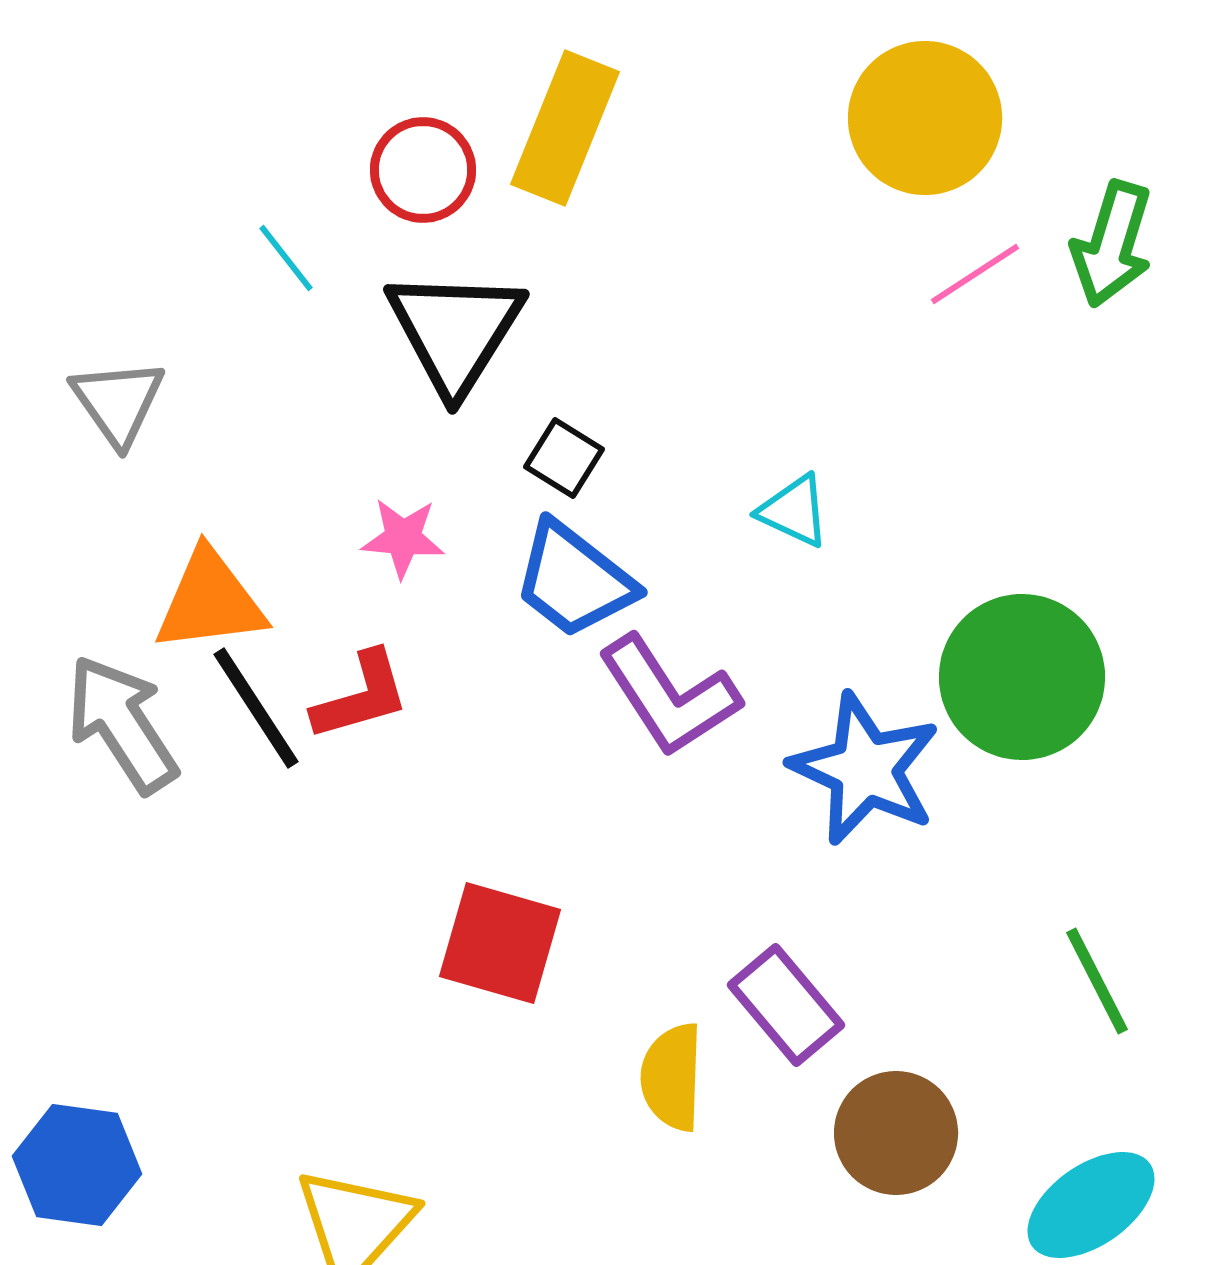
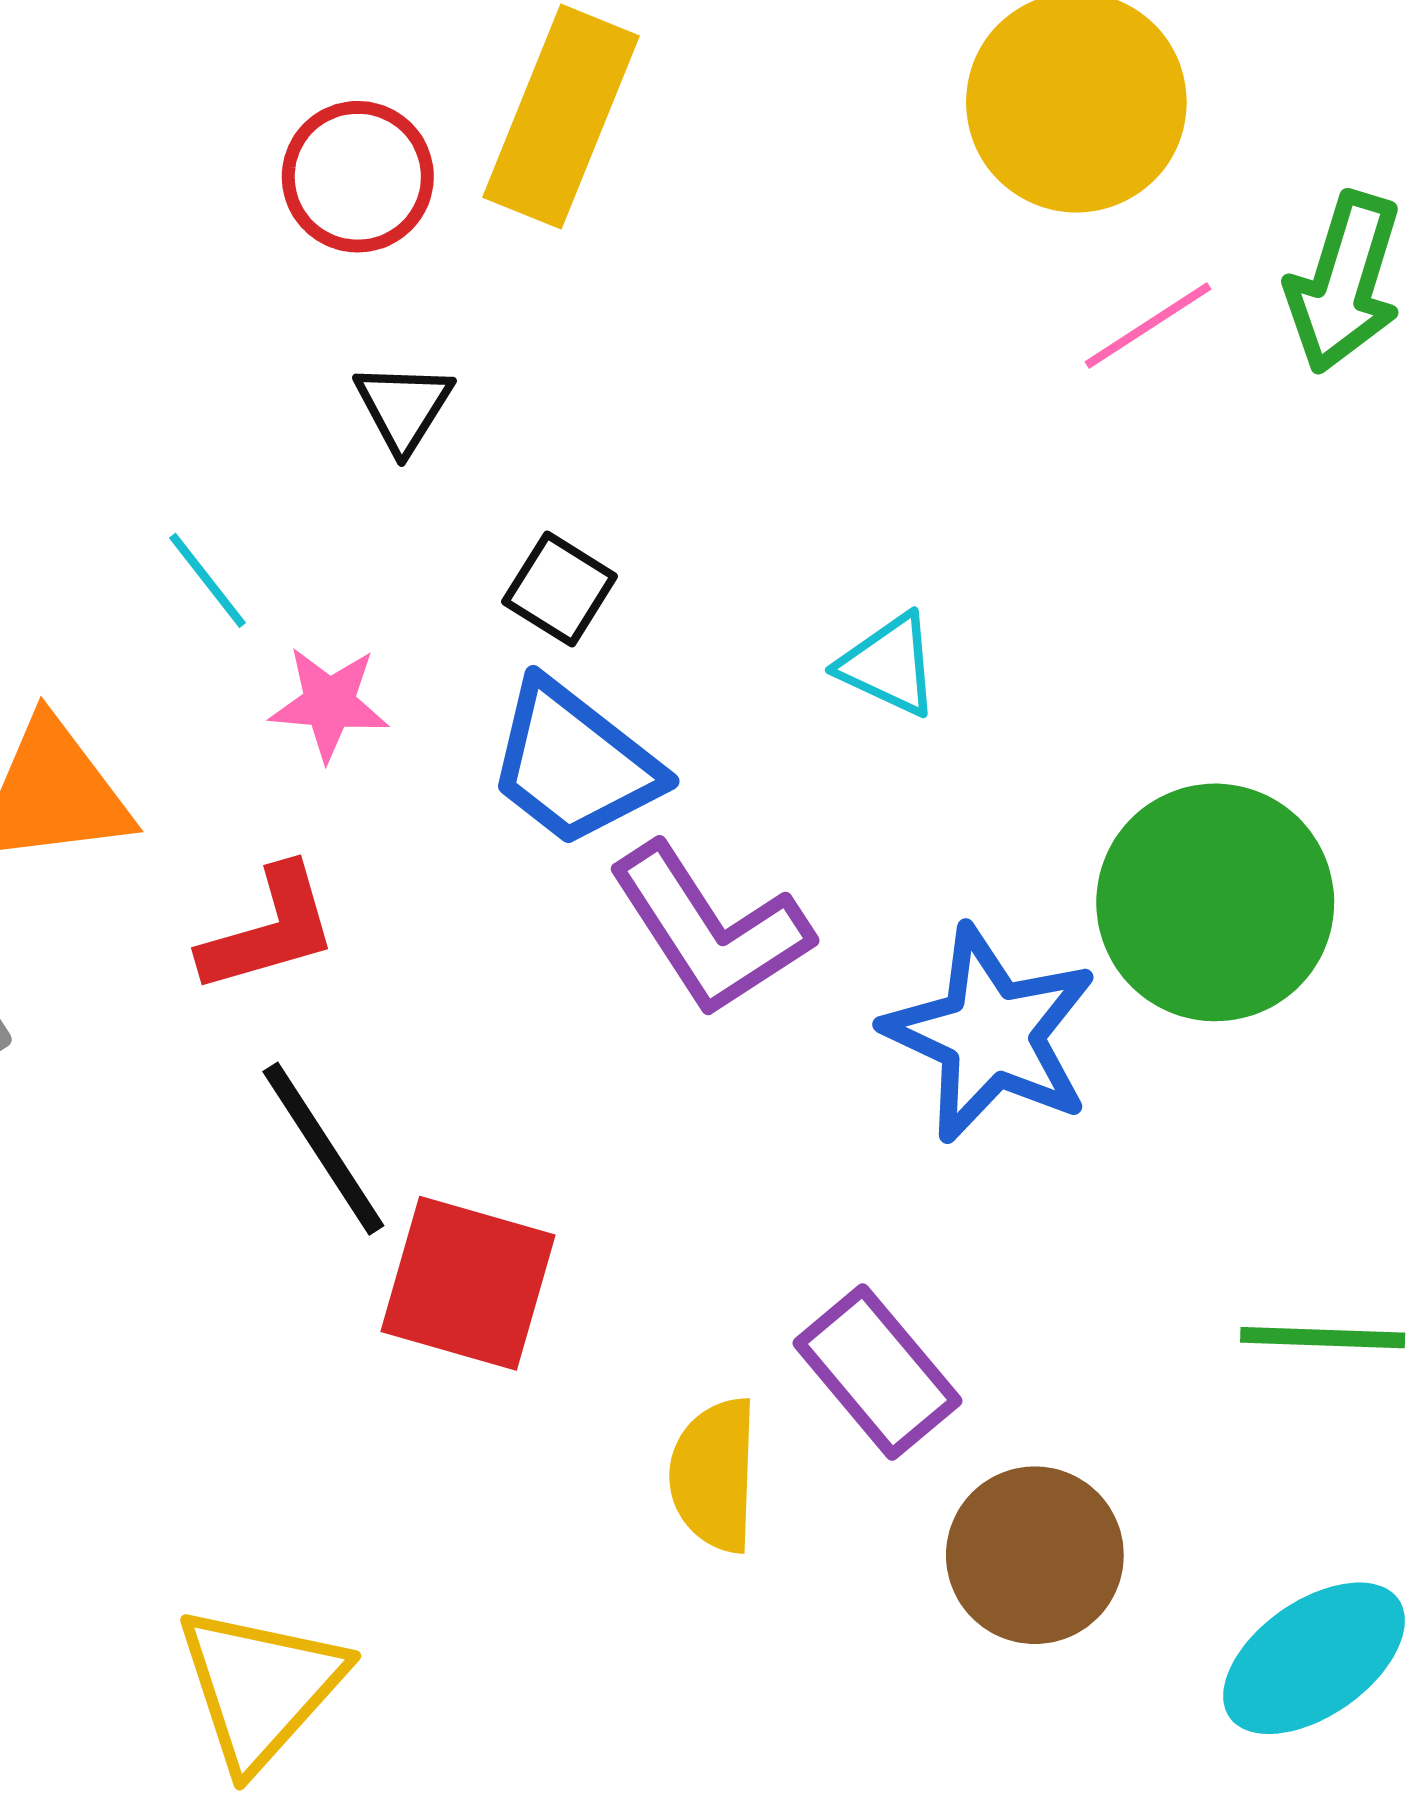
cyan line: (286, 258) -> (207, 580), moved
black triangle: (455, 331) -> (404, 407), size x0.5
black line: (256, 708) -> (323, 1149), moved
green line: (1097, 981) -> (1323, 1338), turned -61

